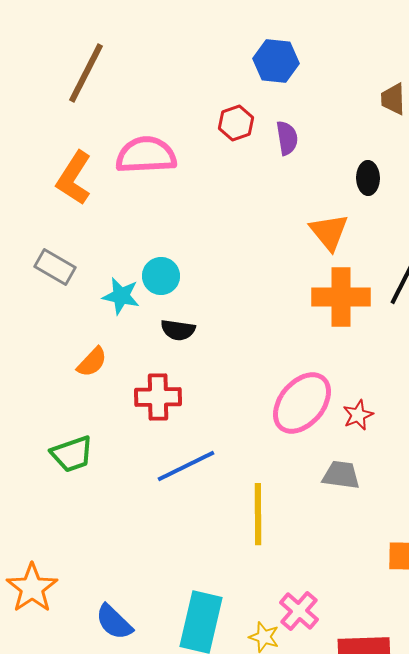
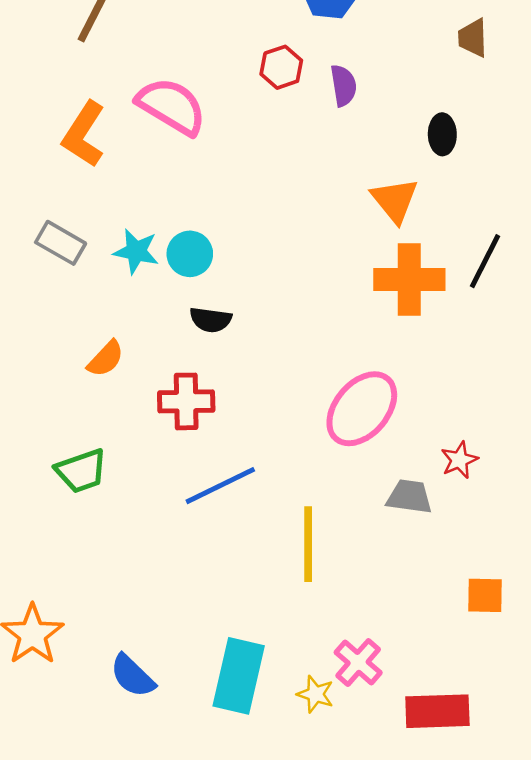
pink semicircle: (146, 155) -> (172, 106), turned 34
cyan star: (121, 296) -> (136, 251), moved
red star: (358, 415) -> (459, 460), moved

